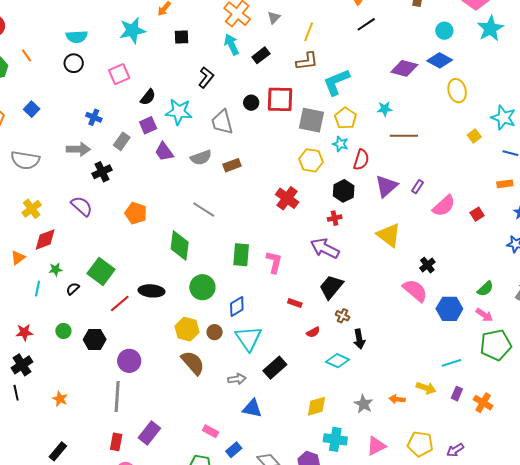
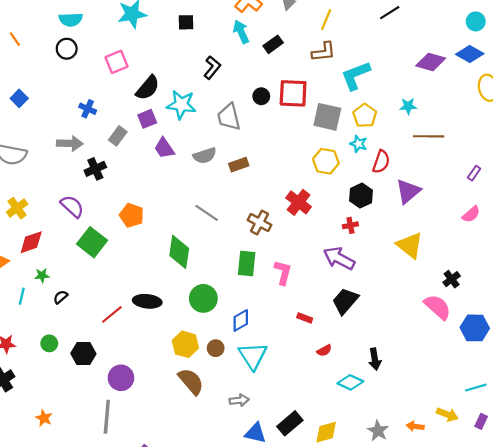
black semicircle: (148, 97) -> (148, 88), size x1.4
purple rectangle: (418, 187) -> (474, 173), moved
pink semicircle: (444, 206) -> (471, 214), size x0.7
green square: (101, 271) -> (92, 242), moved
brown cross: (342, 316) -> (259, 223), moved, size x1.5
black rectangle: (275, 368) -> (290, 423), moved

